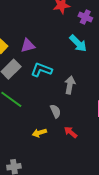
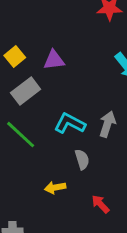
cyan L-shape: (41, 70) -> (70, 123), moved
red arrow: (71, 132) -> (100, 204), moved

